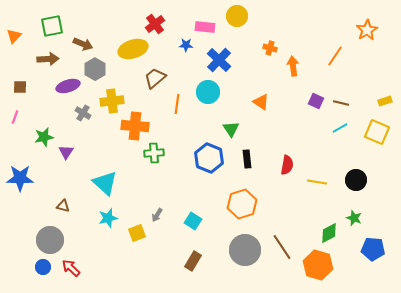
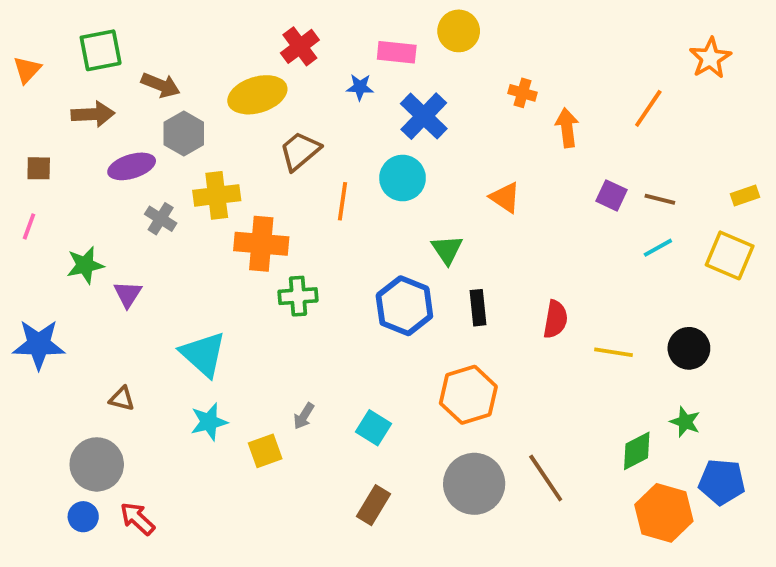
orange hexagon: (318, 265) -> (664, 513), moved

